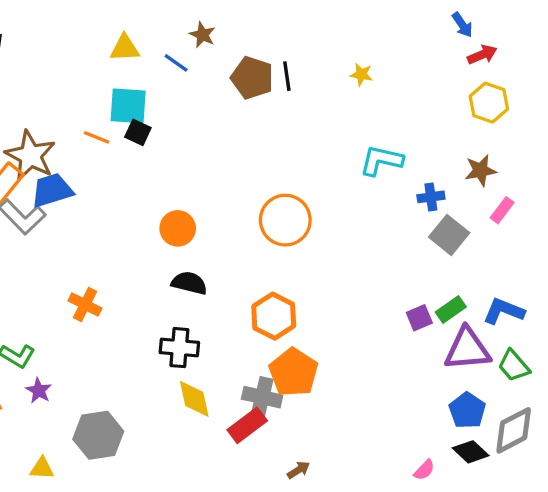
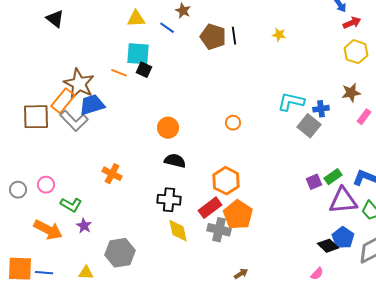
cyan L-shape: (381, 161) -> (291, 102), moved
orange circle: (285, 220) -> (233, 123), size x0.5
gray square: (449, 235) -> (309, 126), moved
red rectangle: (247, 425) -> (210, 208), moved
black diamond: (471, 452) -> (328, 246), moved

